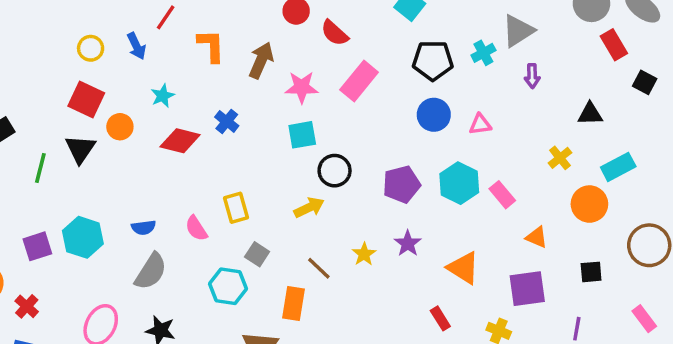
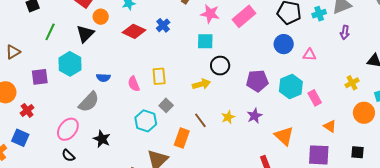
black triangle: (80, 149) -> (85, 34), moved
cyan hexagon: (83, 237) -> (70, 64), moved
gray semicircle: (151, 271) -> (89, 102), moved

